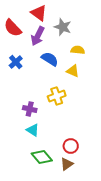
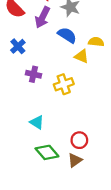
yellow semicircle: (78, 50) -> (96, 42), moved
blue semicircle: (50, 59) -> (67, 35), moved
purple cross: (30, 109) -> (34, 74), moved

